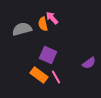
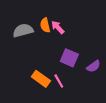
pink arrow: (52, 18) -> (58, 27), moved
purple square: (48, 55) -> (69, 58), moved

